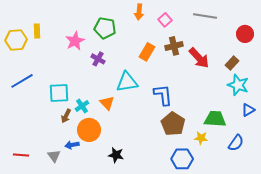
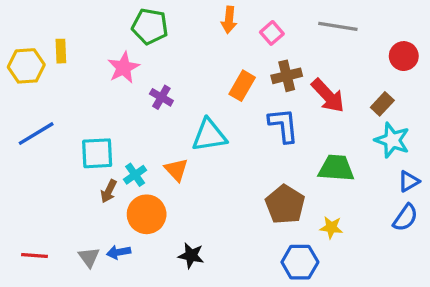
green pentagon: (105, 28) -> (150, 26), moved
blue L-shape: (163, 95) -> (283, 125), moved
green trapezoid: (215, 119) -> (336, 168), moved
blue semicircle: (236, 143) -> (405, 218), moved
blue arrow: (72, 145) -> (119, 252), moved

